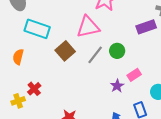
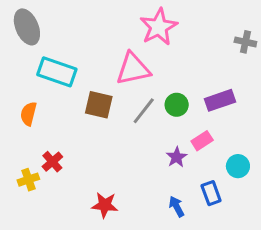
purple rectangle: (146, 27) -> (220, 100), moved
brown square: (65, 51) -> (99, 105), turned -36

